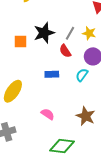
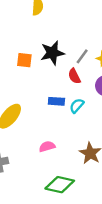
cyan semicircle: (82, 75) -> (77, 106), moved
pink semicircle: (48, 114) -> (47, 146), turned -56

